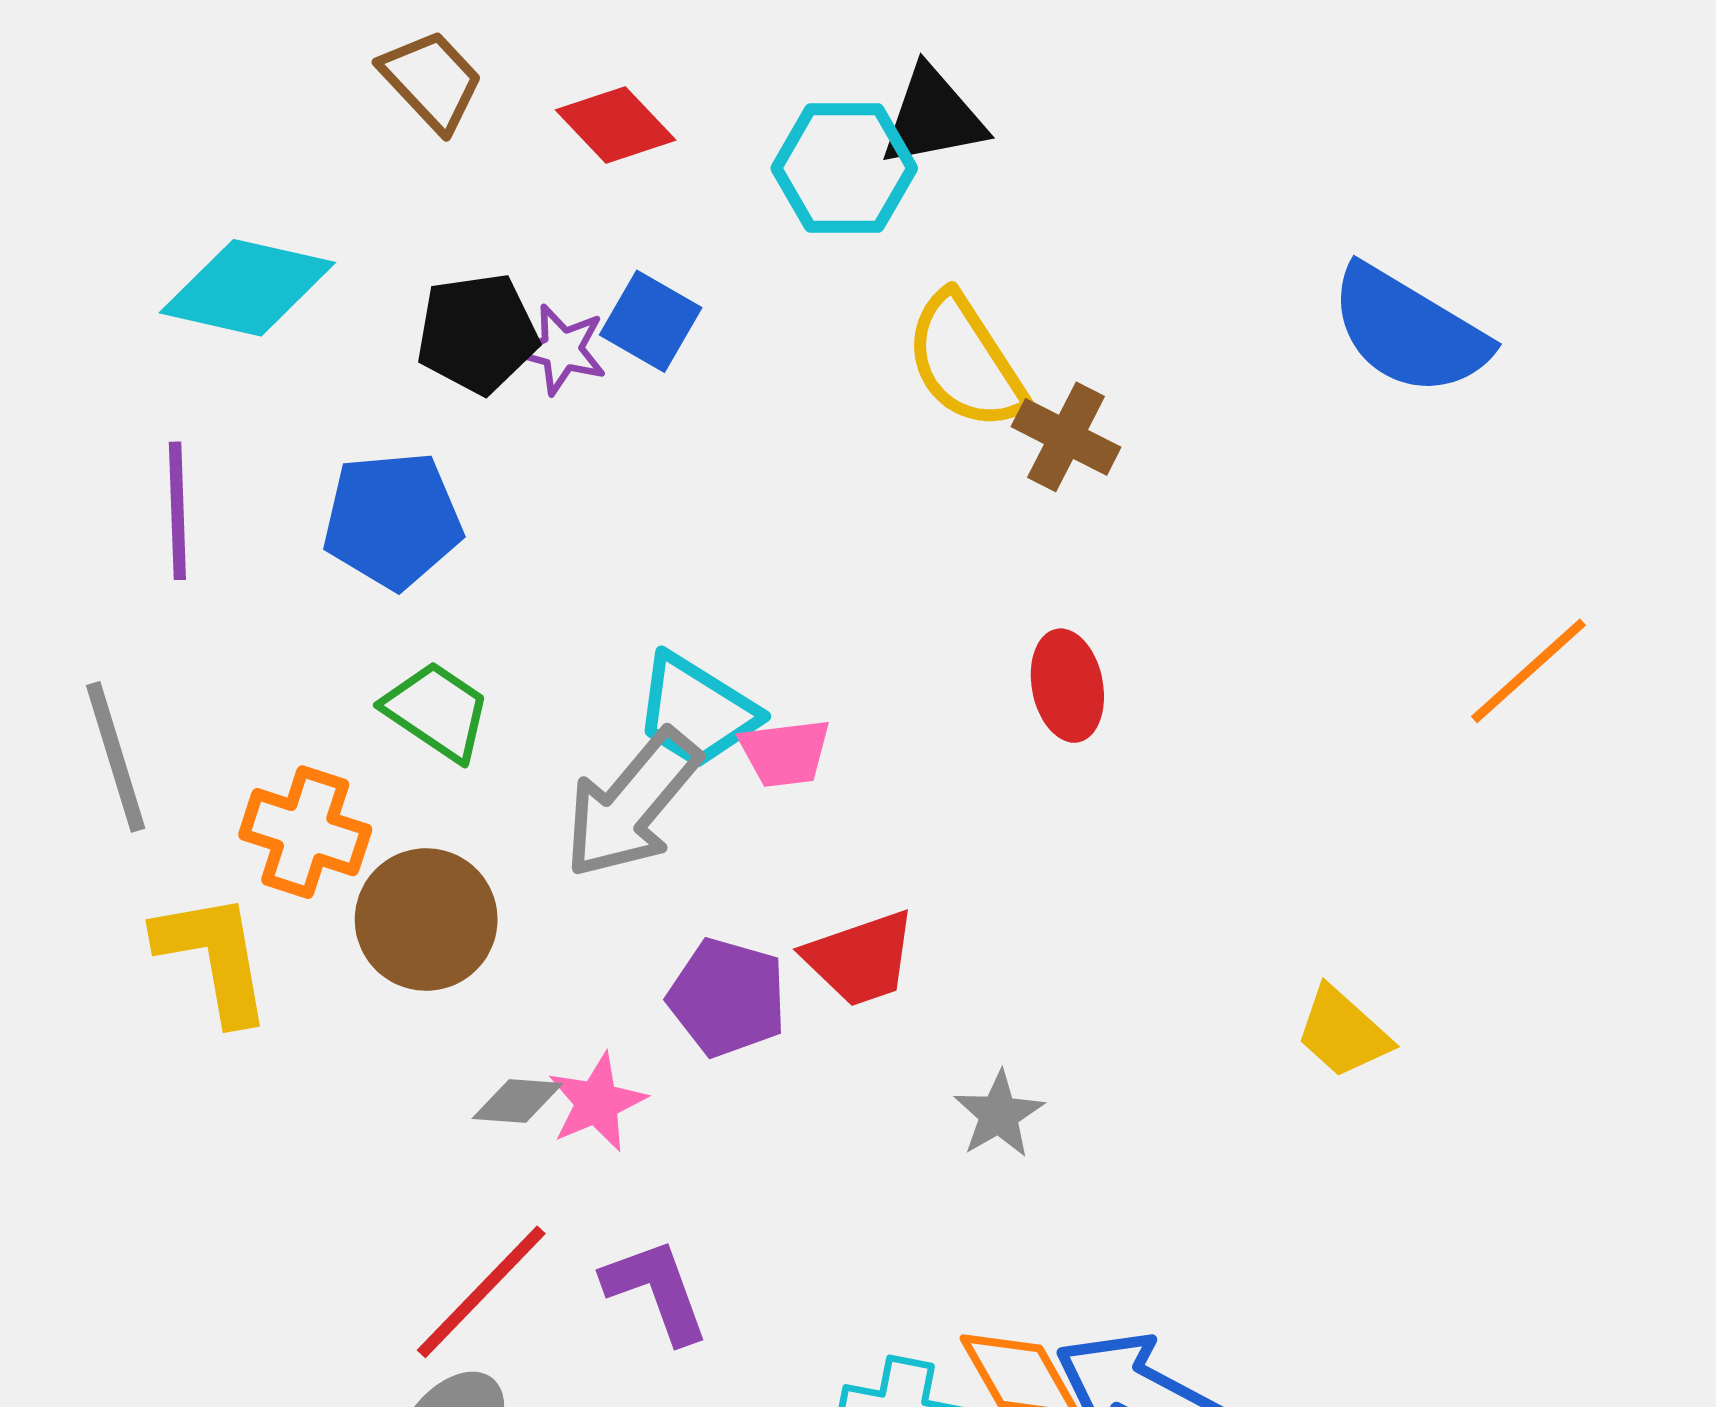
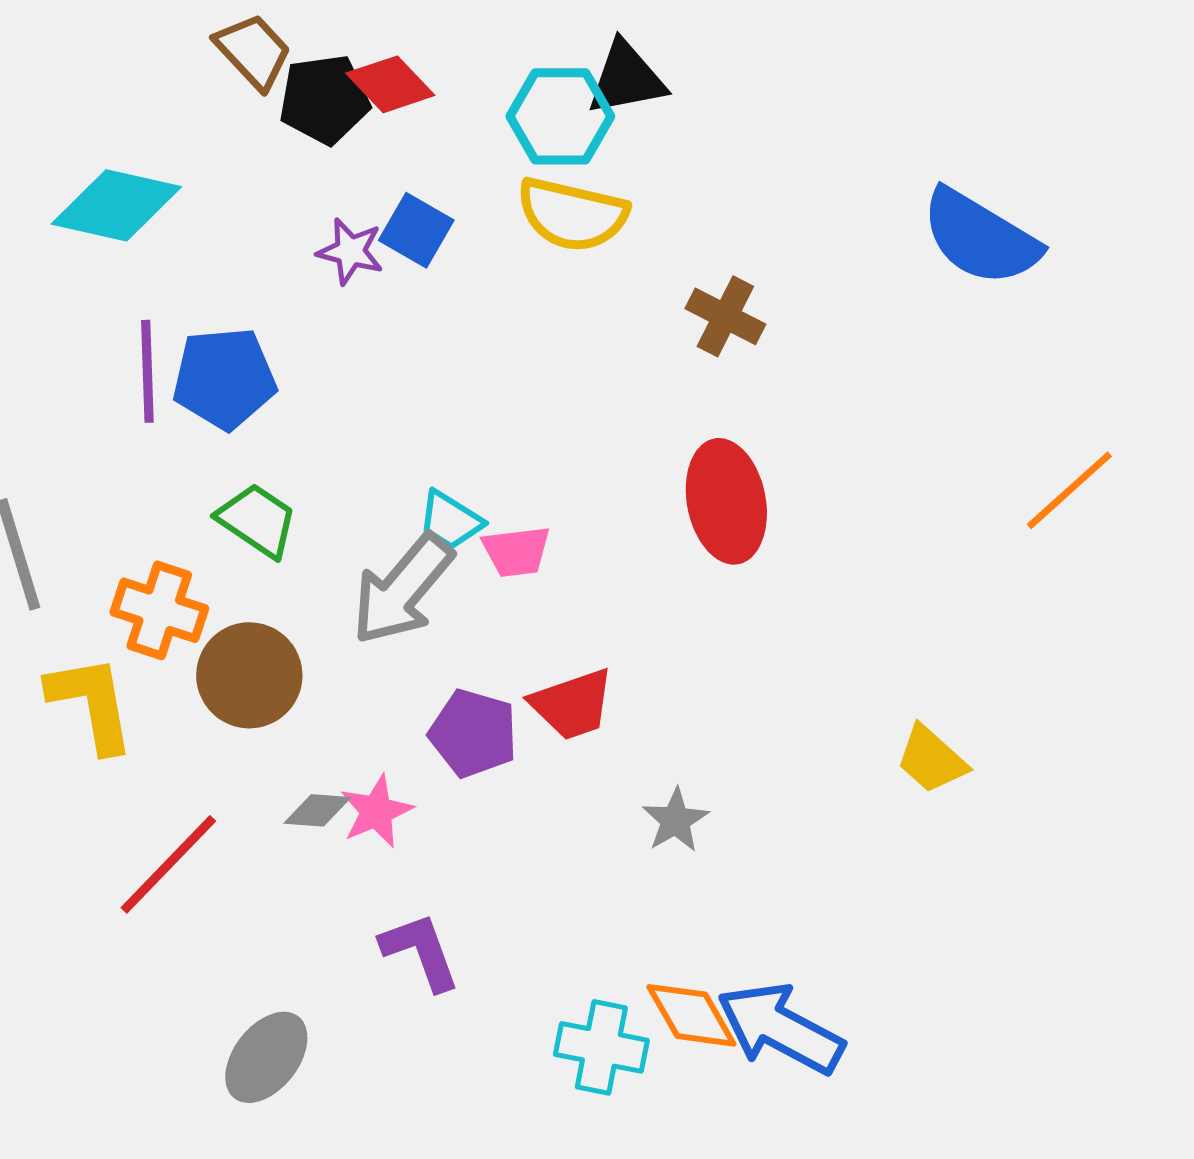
black pentagon: (477, 333) -> (324, 99), moved
yellow semicircle: (965, 362) -> (572, 214), moved, turned -44
purple line: (177, 511) -> (147, 371), moved
red ellipse: (1067, 686) -> (726, 501), size x1.5
cyan trapezoid: (696, 711) -> (450, 520), size x0.7
red line: (481, 1292) -> (168, 864), moved

